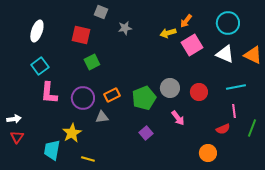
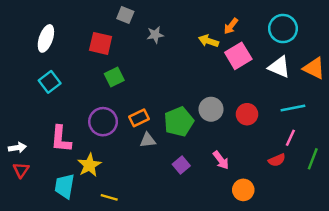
yellow arrow: (168, 33) -> (209, 41), turned 35
pink L-shape: (49, 93) -> (61, 139), moved
pink line: (234, 111) -> (290, 138), turned 32
gray triangle: (102, 117) -> (148, 140), moved
pink arrow: (178, 118) -> (221, 160), moved
orange circle: (208, 153) -> (243, 190), moved

